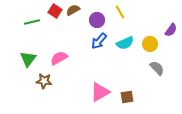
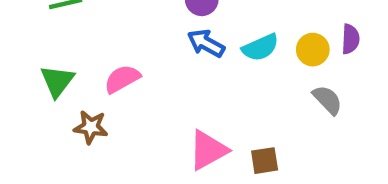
purple semicircle: (171, 30) -> (350, 39), moved, turned -32
blue arrow: (99, 41) -> (206, 43), turned 78

